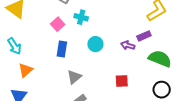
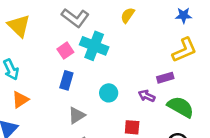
cyan cross: (81, 17) -> (94, 46), size x1.6
cyan circle: (95, 44) -> (109, 93), moved
purple arrow: (128, 45) -> (147, 96), moved

